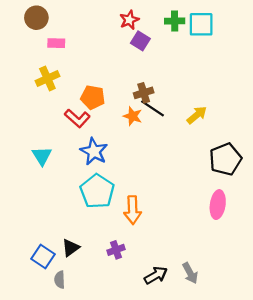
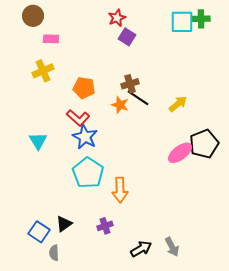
green cross: (175, 21) -> (201, 19), moved
red L-shape: (77, 118) -> (78, 118), moved
pink ellipse: (218, 205) -> (180, 153), moved, turned 45

